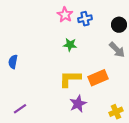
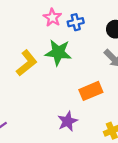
green star: (70, 45) -> (58, 52), size x1.6
yellow L-shape: (70, 79) -> (27, 63), moved, turned 140

